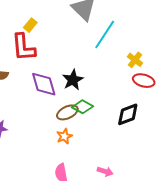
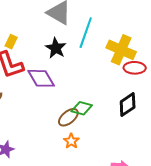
yellow cross: (135, 60) -> (121, 50), size x1.8
black star: (73, 80) -> (56, 48), moved
purple diamond: (44, 84) -> (41, 78), moved

